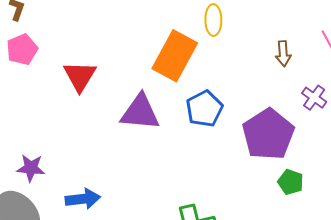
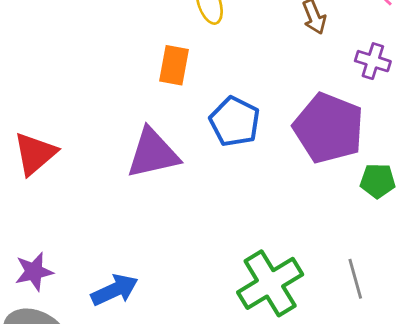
orange rectangle: (175, 56) -> (174, 65), size x0.6
red triangle: (80, 76) -> (35, 154), moved, turned 36

